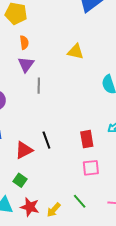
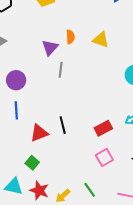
orange semicircle: (24, 42) -> (70, 37), moved
red rectangle: (87, 139) -> (103, 128), turned 66
pink square: (91, 168) -> (104, 157), turned -30

